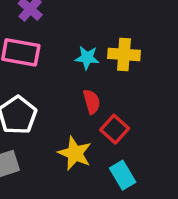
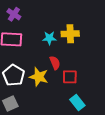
red square: (115, 129) -> (70, 77), turned -35
yellow star: (75, 153) -> (39, 77), moved

